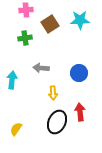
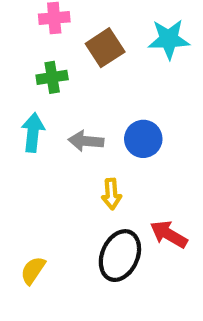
blue circle: (79, 73) -> (143, 139), moved
cyan arrow: (12, 80) -> (33, 133), moved
red arrow: (80, 112) -> (169, 234), turned -54

